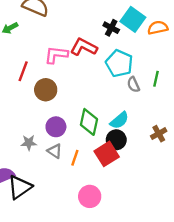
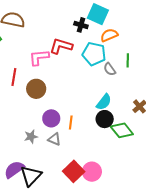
orange semicircle: (158, 28) -> (109, 35), moved
green diamond: (89, 122) -> (122, 130), moved, turned -40
red square: (107, 154) -> (74, 171), moved
orange line: (75, 158) -> (71, 122), moved

